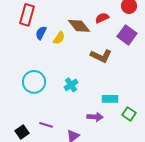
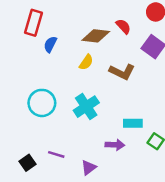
red semicircle: (102, 18) -> (123, 26), turned 72
brown diamond: (79, 26) -> (96, 36), turned -45
yellow semicircle: (59, 38) -> (86, 62), moved
cyan cross: (71, 85) -> (86, 107), size x1.5

